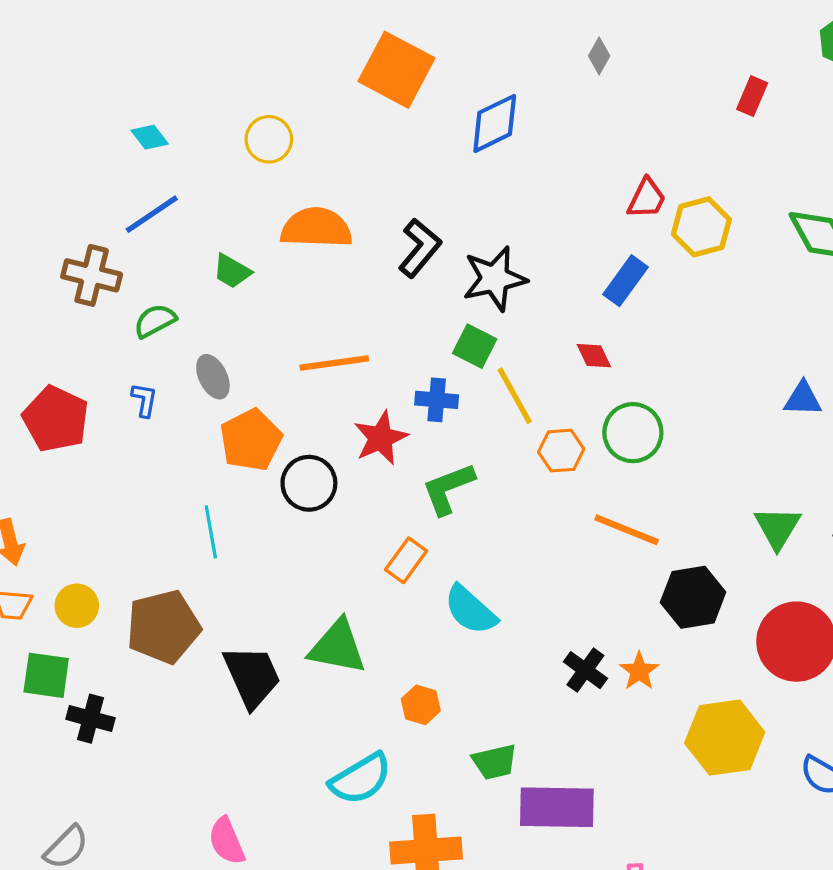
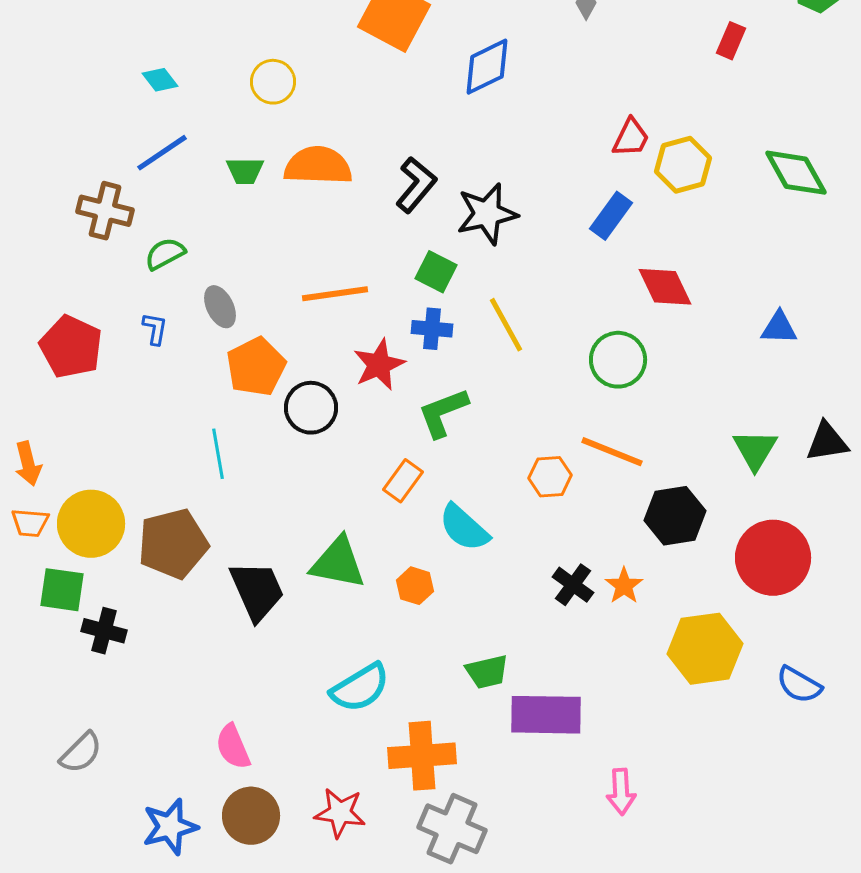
green trapezoid: (232, 271) -> (245, 171), moved, turned -30
green square: (475, 346) -> (436, 272), moved
red diamond: (594, 356) -> (665, 287), moved, size x1.6
orange hexagon: (561, 451) -> (550, 477), moved
yellow circle: (77, 606) -> (91, 524), size x1.6
orange hexagon: (421, 705) -> (415, 586), moved

